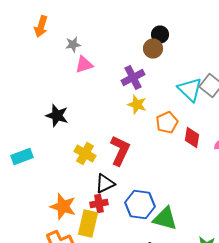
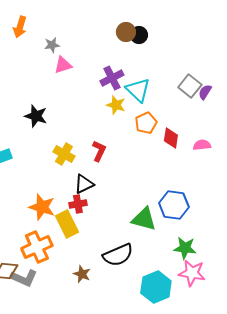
brown circle: (153, 48) -> (126, 32), moved
cyan triangle: (190, 90) -> (138, 90), moved
red L-shape: (120, 150) -> (99, 151), size x0.7
blue hexagon: (140, 204) -> (174, 205), moved
yellow rectangle: (88, 224) -> (67, 224), turned -40

